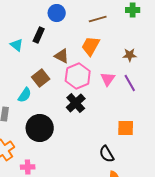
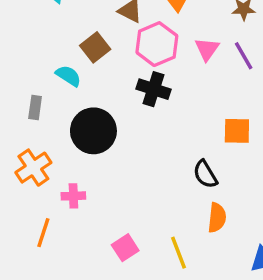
cyan semicircle: (25, 95) -> (68, 76), turned -91
black cross: (76, 103) -> (154, 89), turned -30

